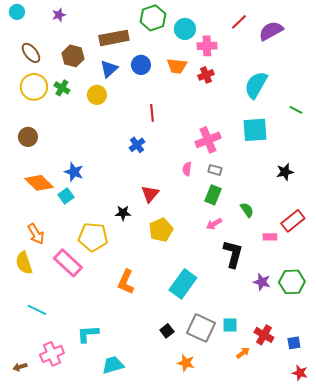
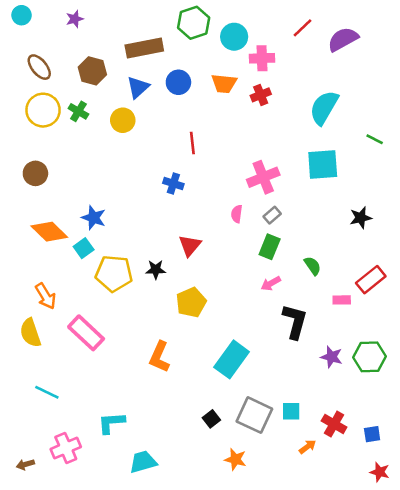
blue cross: (137, 145) -> (173, 183), turned -35
gray rectangle: (215, 170) -> (272, 215), turned -56
yellow pentagon: (161, 230) -> (191, 302), moved
yellow pentagon: (93, 237) -> (114, 273), moved

